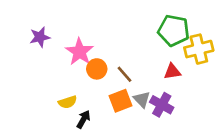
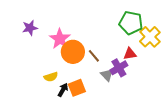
yellow cross: (199, 49) -> (150, 37), turned -30
orange circle: (97, 69) -> (73, 52), size x1.5
orange square: (121, 101) -> (77, 88), moved
purple cross: (162, 105) -> (119, 68), moved, turned 30

